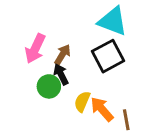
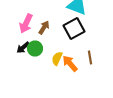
black arrow: (61, 74) -> (23, 48), moved, turned -104
brown line: (126, 120) -> (90, 58), moved

